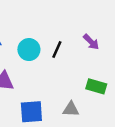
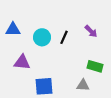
gray triangle: (71, 109) -> (83, 85), moved

